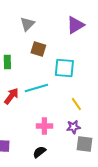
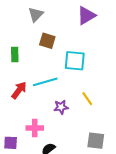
pink cross: (44, 126) -> (35, 128), moved
purple star: (73, 127) -> (61, 107), moved

